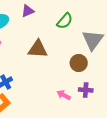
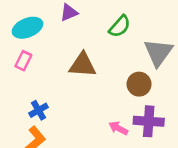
purple cross: (86, 90) -> (149, 121), size x1.5

